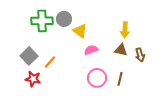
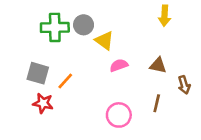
yellow arrow: (125, 30) -> (165, 16), moved
brown arrow: (140, 55) -> (184, 85), moved
gray square: (29, 56) -> (38, 73), turned -30
pink circle: (97, 78) -> (119, 115), moved

